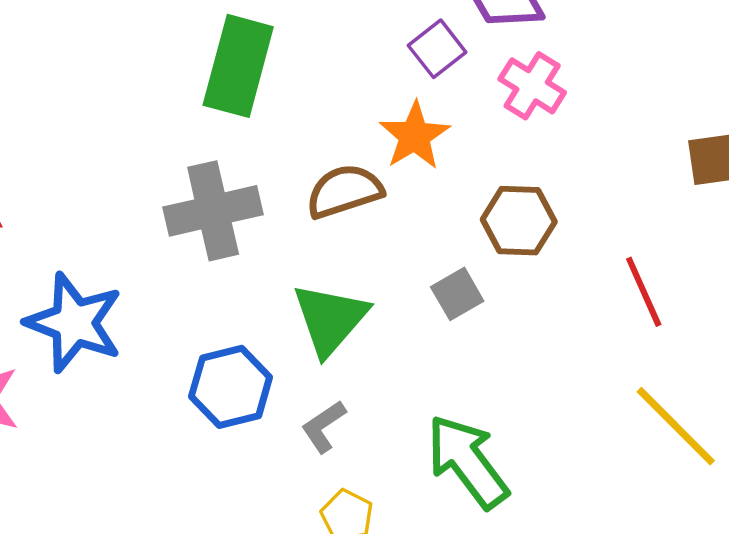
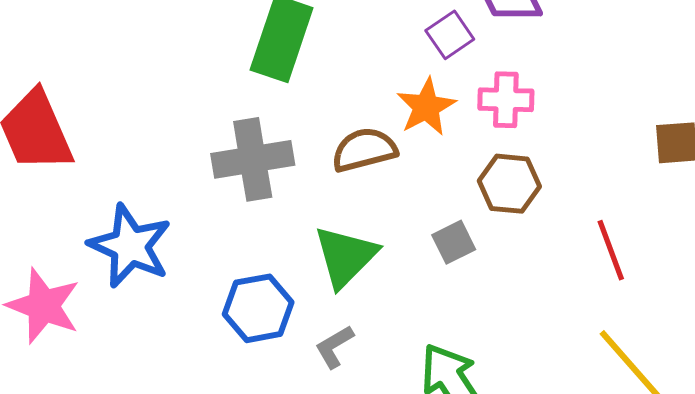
pink cross: (532, 86) -> (506, 100), moved, turned -34

